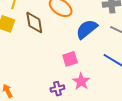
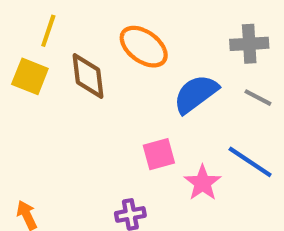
pink star: (81, 81) -> (203, 183), moved

